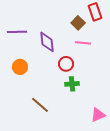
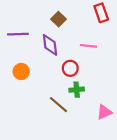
brown square: (78, 23) -> (58, 19), moved
brown line: (40, 105) -> (58, 105), moved
pink triangle: (98, 115) -> (104, 112), moved

